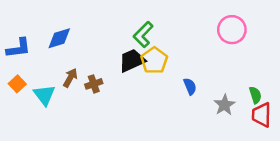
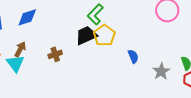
brown arrow: (70, 78) -> (20, 49), moved

